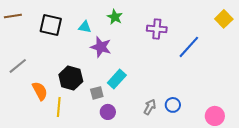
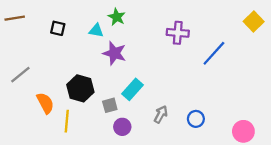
green star: (115, 17) -> (117, 17), moved
black square: (51, 25) -> (58, 28), size x0.6
gray arrow: (150, 107) -> (161, 114), moved

